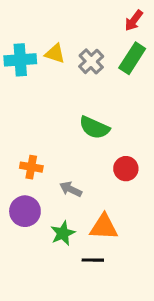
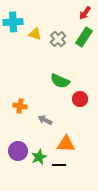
cyan cross: (20, 60) -> (13, 22), moved
red circle: (126, 169) -> (80, 99), moved
purple circle: (25, 211) -> (18, 151), moved
green star: (63, 233) -> (39, 157), moved

